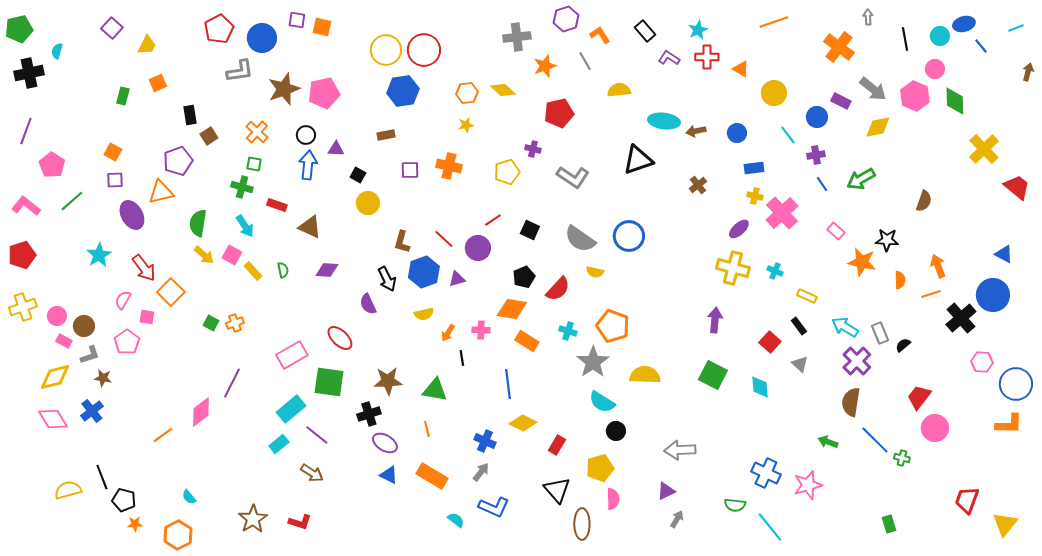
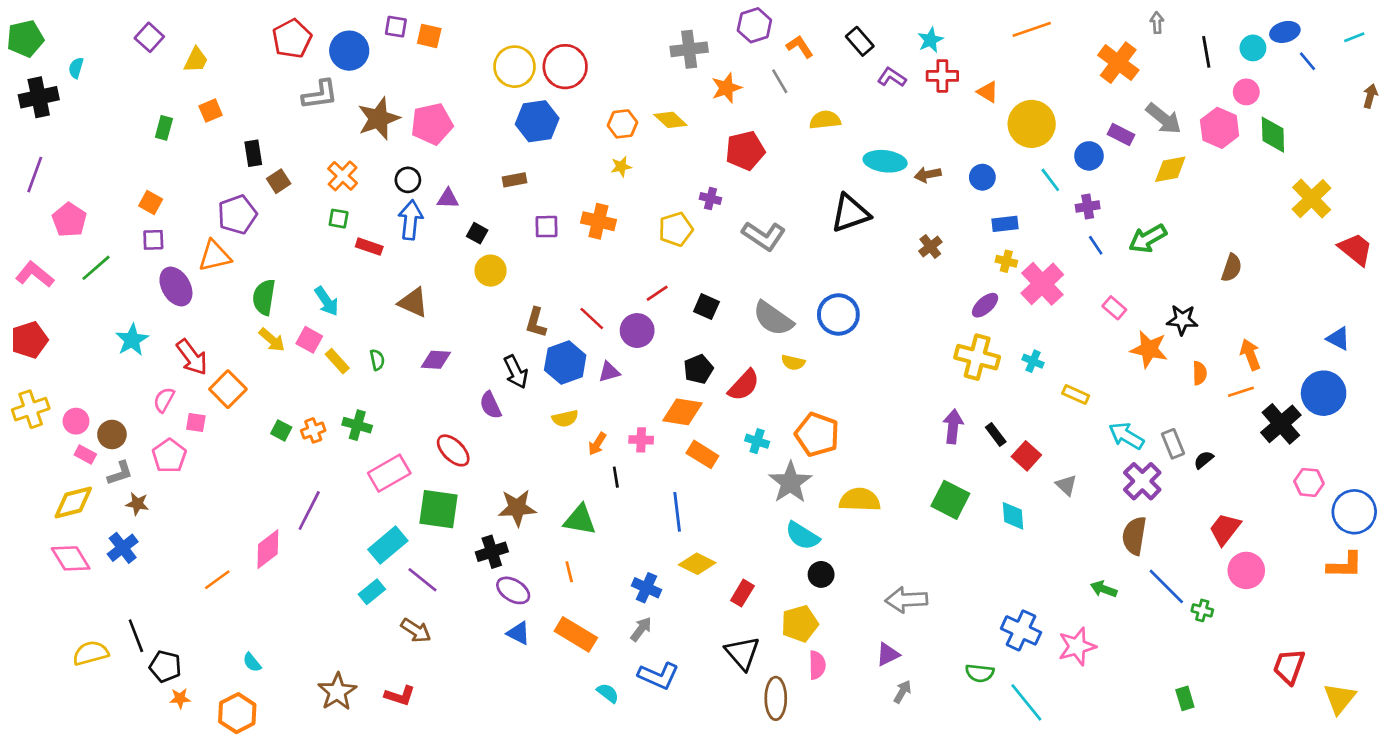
yellow circle: (774, 93) -> (1032, 124), size x1.4
green cross: (242, 187) -> (357, 425), moved
red rectangle: (277, 205) -> (369, 247), moved
black rectangle: (799, 326) -> (996, 434), moved

